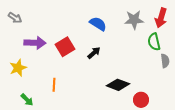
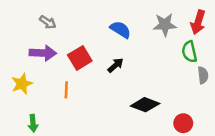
gray arrow: (15, 18) -> (48, 22), moved
orange line: (54, 85) -> (66, 90), moved
green arrow: (27, 100) -> (33, 123), turned 40
red circle: (141, 100) -> (183, 123), moved

